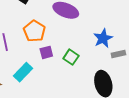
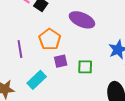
green square: (71, 57) -> (85, 67), turned -35

